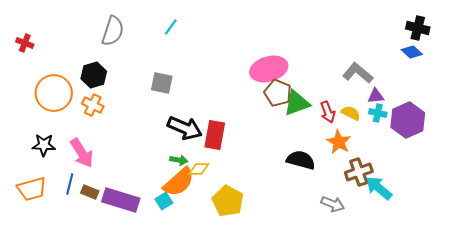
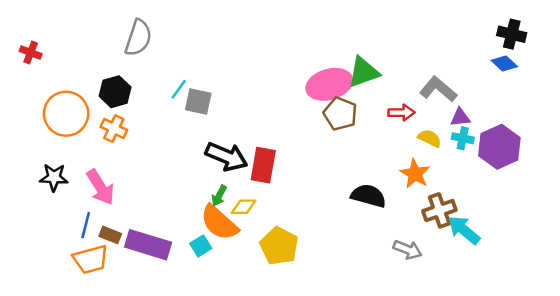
cyan line: (171, 27) -> (179, 89), moved
green triangle: (297, 103) -> (364, 72), moved
red arrow: (328, 112) -> (402, 113), moved, turned -70
green arrow: (179, 160) -> (219, 196), turned 108
orange semicircle: (179, 182) -> (219, 223), turned 84
orange trapezoid: (32, 189) -> (91, 259), moved

